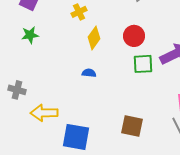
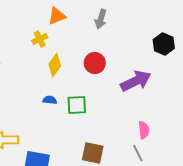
green square: (143, 64) -> (77, 105), moved

